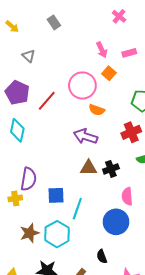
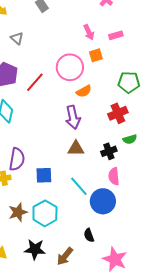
orange square: (109, 73) -> (96, 55), turned 32
orange semicircle: (97, 110) -> (84, 91), turned -49
purple arrow: (85, 136) -> (73, 117), turned -120
black cross: (111, 169) -> (109, 151), moved
cyan line: (77, 209) -> (79, 186), moved, turned -60

